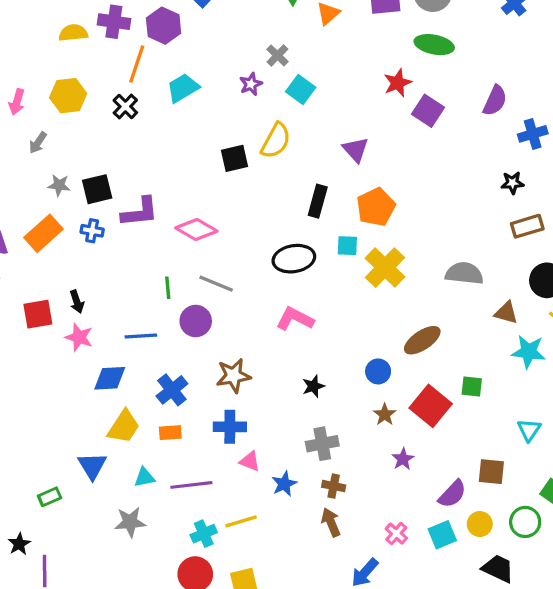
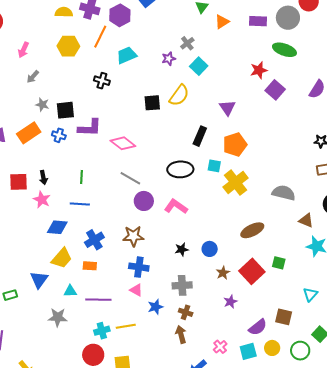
yellow hexagon: (68, 96) -> (68, 46), moved
black cross: (125, 107) -> (102, 81), moved, turned -35
green line: (168, 288) -> (81, 177), moved
purple circle: (196, 321) -> (144, 201), moved
blue circle: (378, 371) -> (210, 249), moved
blue cross: (230, 427) -> (139, 267), moved

